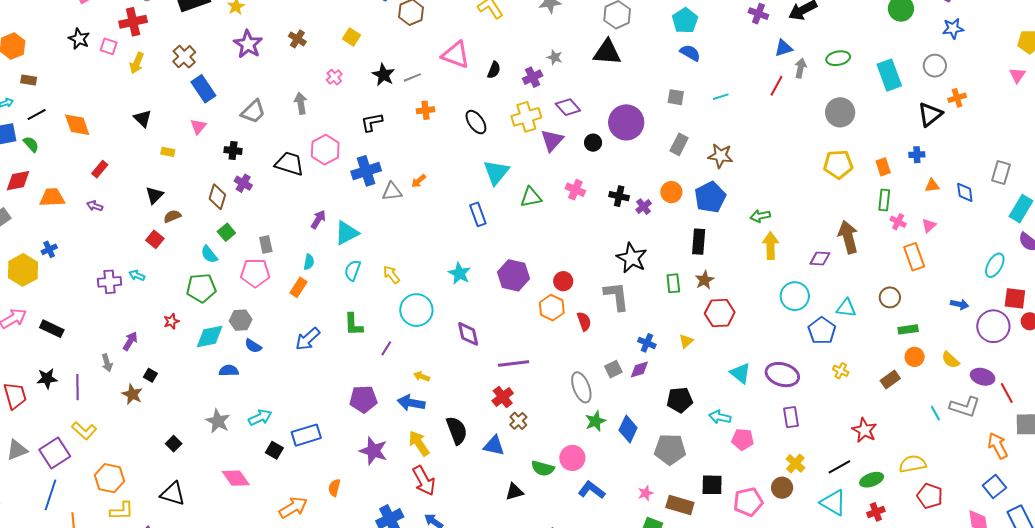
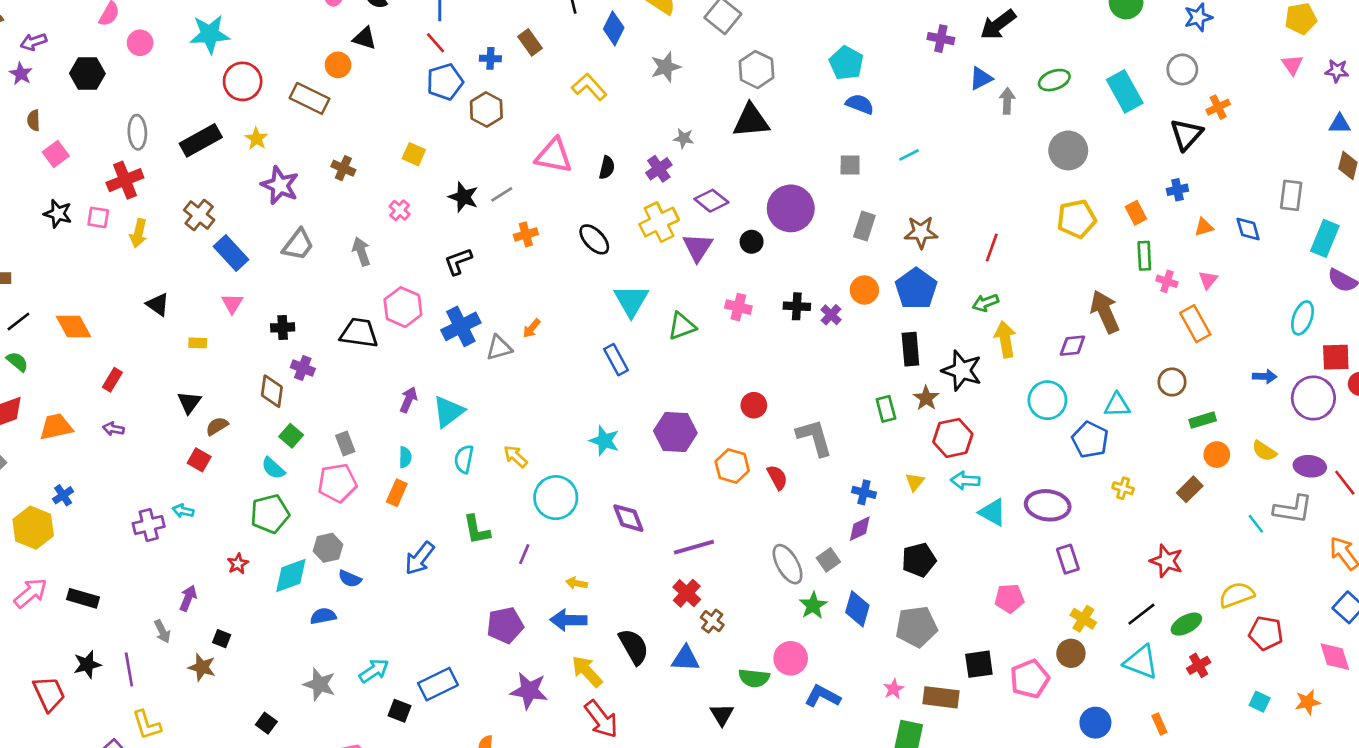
red line: (776, 86) -> (992, 248), moved
gray trapezoid: (253, 112) -> (298, 245), moved
black star: (632, 258) -> (962, 370), moved
red circle: (563, 281) -> (754, 405), moved
gray square: (613, 369) -> (828, 560), moved
cyan arrow: (720, 417) -> (965, 481), moved
yellow L-shape: (84, 431) -> (147, 725), turned 40
black triangle: (514, 492) -> (722, 715), turned -36

